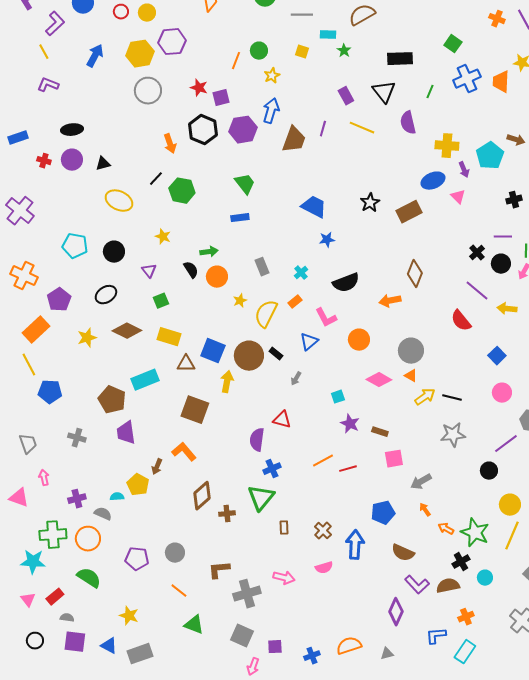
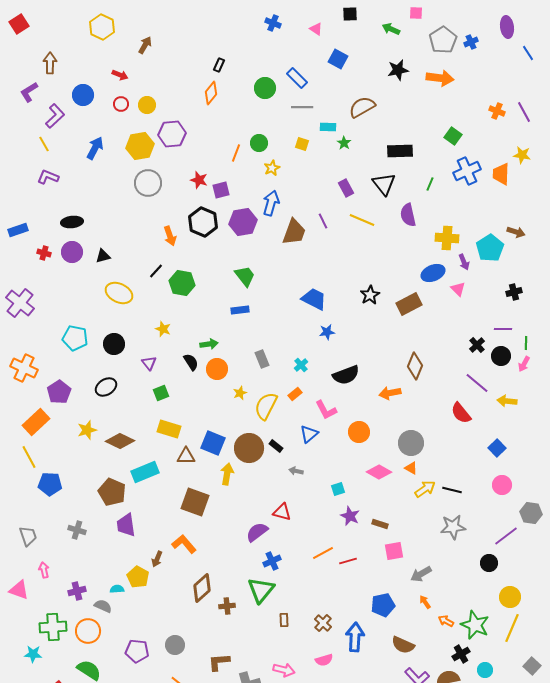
purple line: (323, 129) -> (323, 221), turned -42
brown diamond: (127, 331) -> (120, 441), moved
gray arrow: (296, 379) -> (296, 471), turned 72
purple semicircle: (257, 440) -> (257, 532), turned 45
cyan star: (33, 562) -> (33, 654), size x0.7

